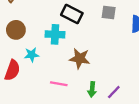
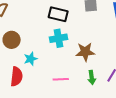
cyan cross: (55, 34) -> (59, 38), moved
brown star: (80, 59) -> (85, 52), moved

